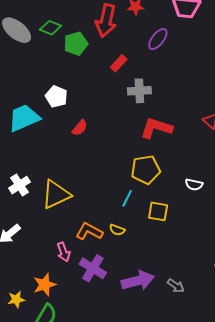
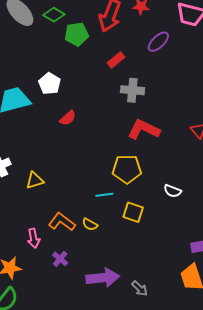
yellow triangle: (56, 194) -> (35, 180), size x0.6
cyan line: (127, 198) -> (104, 195), turned 48
purple cross: (93, 268) -> (60, 259), size x0.6

